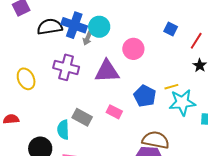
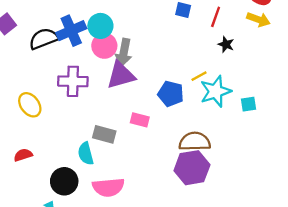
blue cross: (74, 25) -> (71, 31), turned -30
gray arrow: (87, 38) -> (124, 52), moved, size x1.6
pink circle: (133, 49) -> (104, 46), moved

